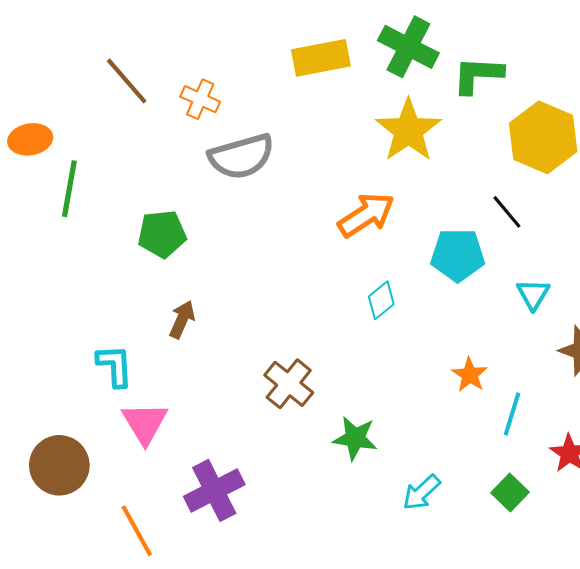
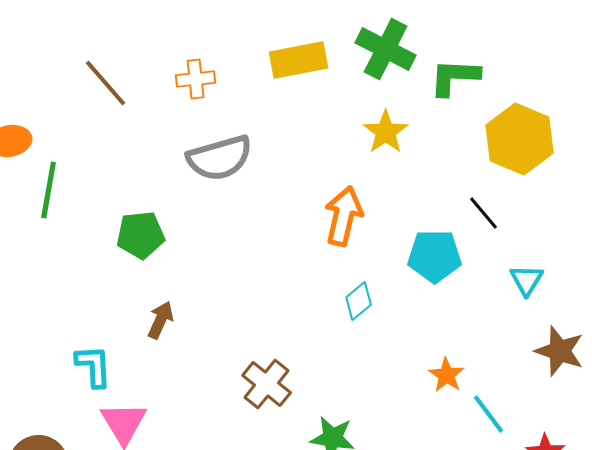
orange cross: (200, 99) -> (196, 79), moved, turned -30
yellow star: (408, 130) -> (386, 132), size x0.7
orange arrow: (366, 215) -> (344, 216), turned -44
cyan triangle: (533, 294) -> (527, 280), moved
cyan line: (512, 414) -> (489, 414), turned -54

